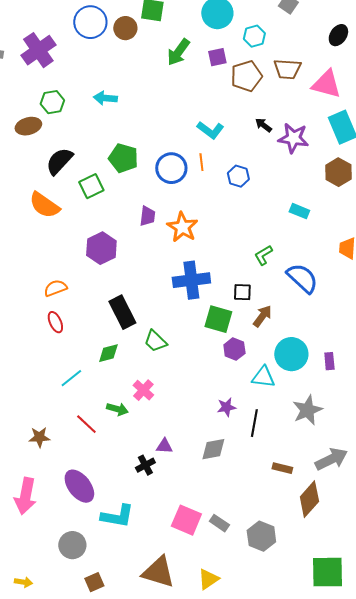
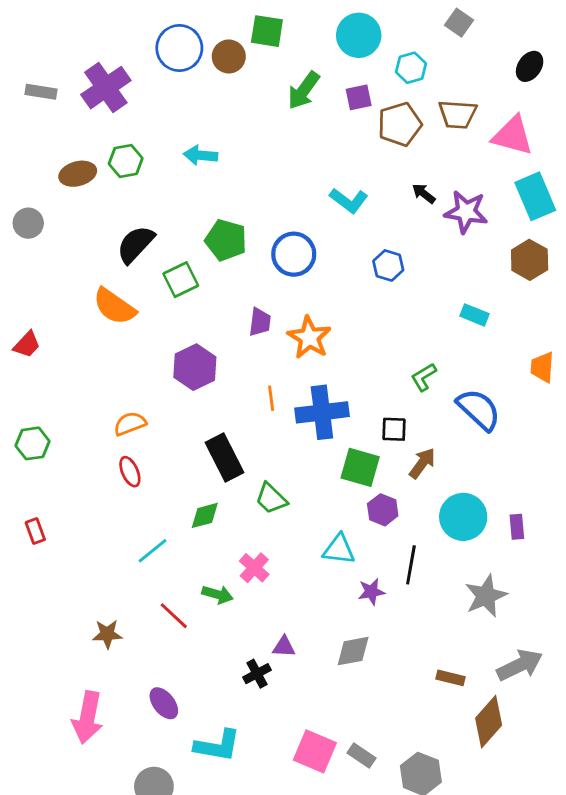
brown ellipse: (28, 126) -> (78, 174), moved
orange line: (201, 162) -> (271, 398), moved
cyan triangle: (263, 377) -> (339, 549), moved
black line: (254, 423) -> (411, 565), moved
purple ellipse: (79, 486) -> (164, 703), size x0.7

